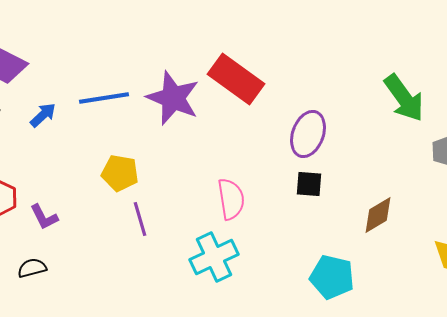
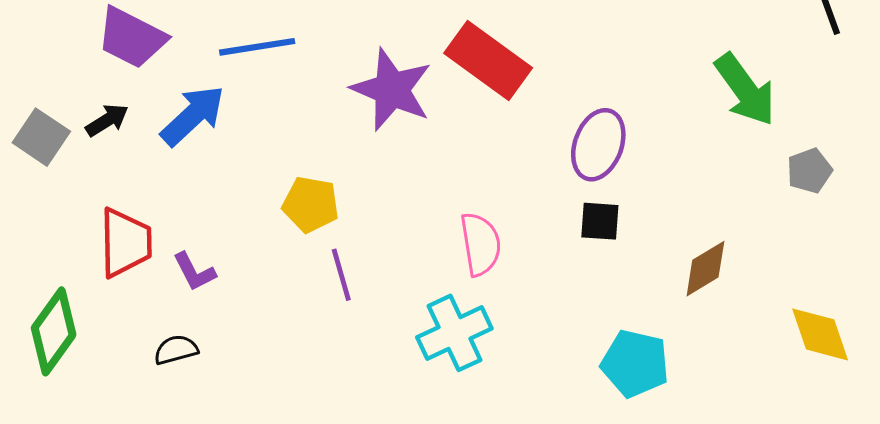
blue line: (104, 98) -> (257, 47), moved
blue arrow: (43, 115) -> (193, 116), size x1.6

